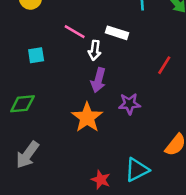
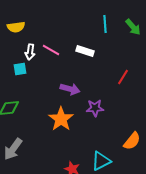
white arrow: (95, 50) -> (30, 52), moved
purple arrow: (98, 80) -> (70, 89), turned -90

